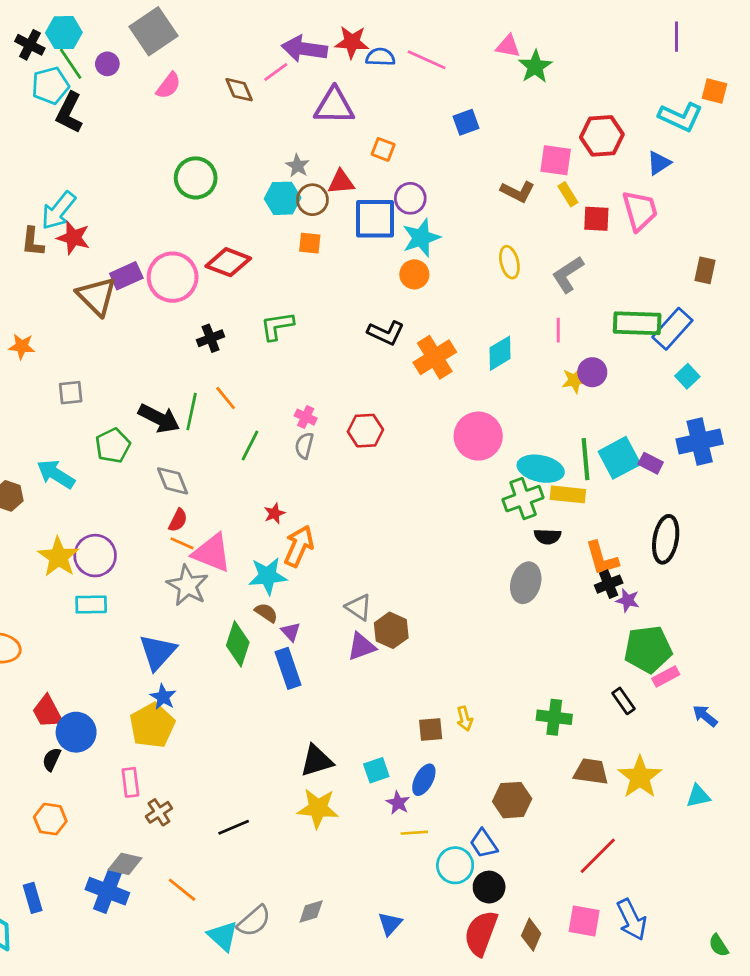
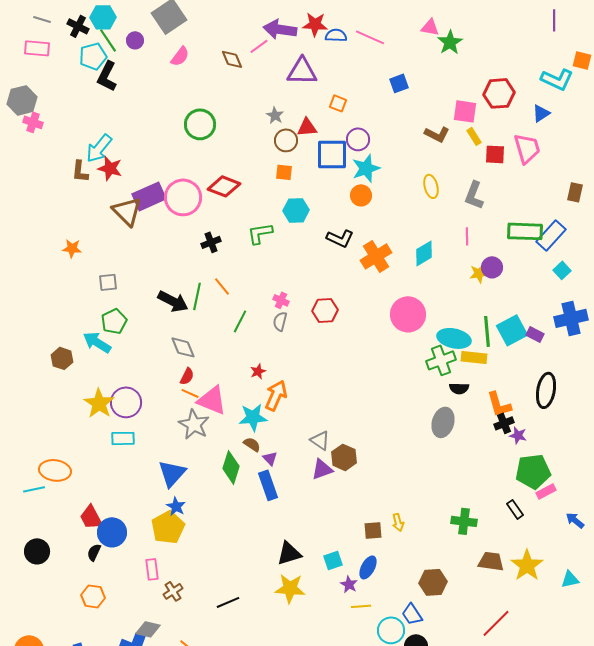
cyan hexagon: (283, 198) -> (296, 210), moved
gray L-shape: (568, 274) -> (474, 195), turned -36
purple rectangle: (126, 276) -> (149, 196), size x1.4
green pentagon: (113, 446) -> (114, 321), moved

